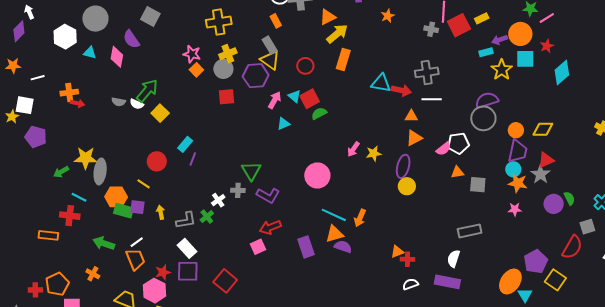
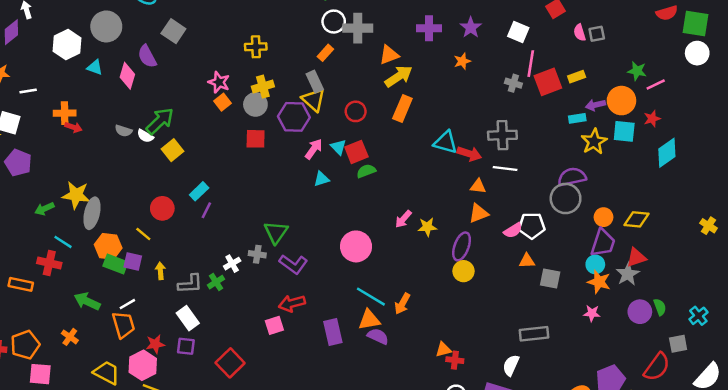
orange rectangle: (276, 21) -> (325, 53), turned 64
yellow cross: (219, 22) -> (256, 47), size x0.7
purple square: (188, 271) -> (186, 346), size x0.7

